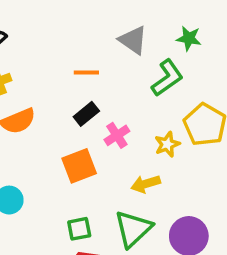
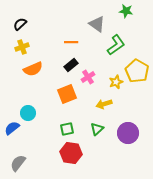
green star: (189, 38) -> (126, 11), moved
green triangle: (133, 229) -> (97, 129), size x0.6

